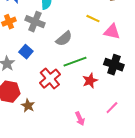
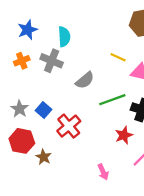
blue square: (26, 52) -> (44, 110), moved
green line: (75, 62) -> (112, 100), moved
red star: (90, 81) -> (124, 135), moved

